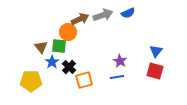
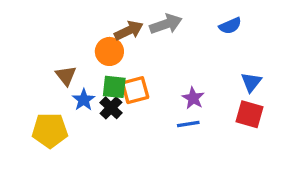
blue semicircle: (128, 13) -> (230, 26), moved
green square: (59, 46) -> (114, 87), moved
orange square: (84, 80) -> (135, 90), moved

